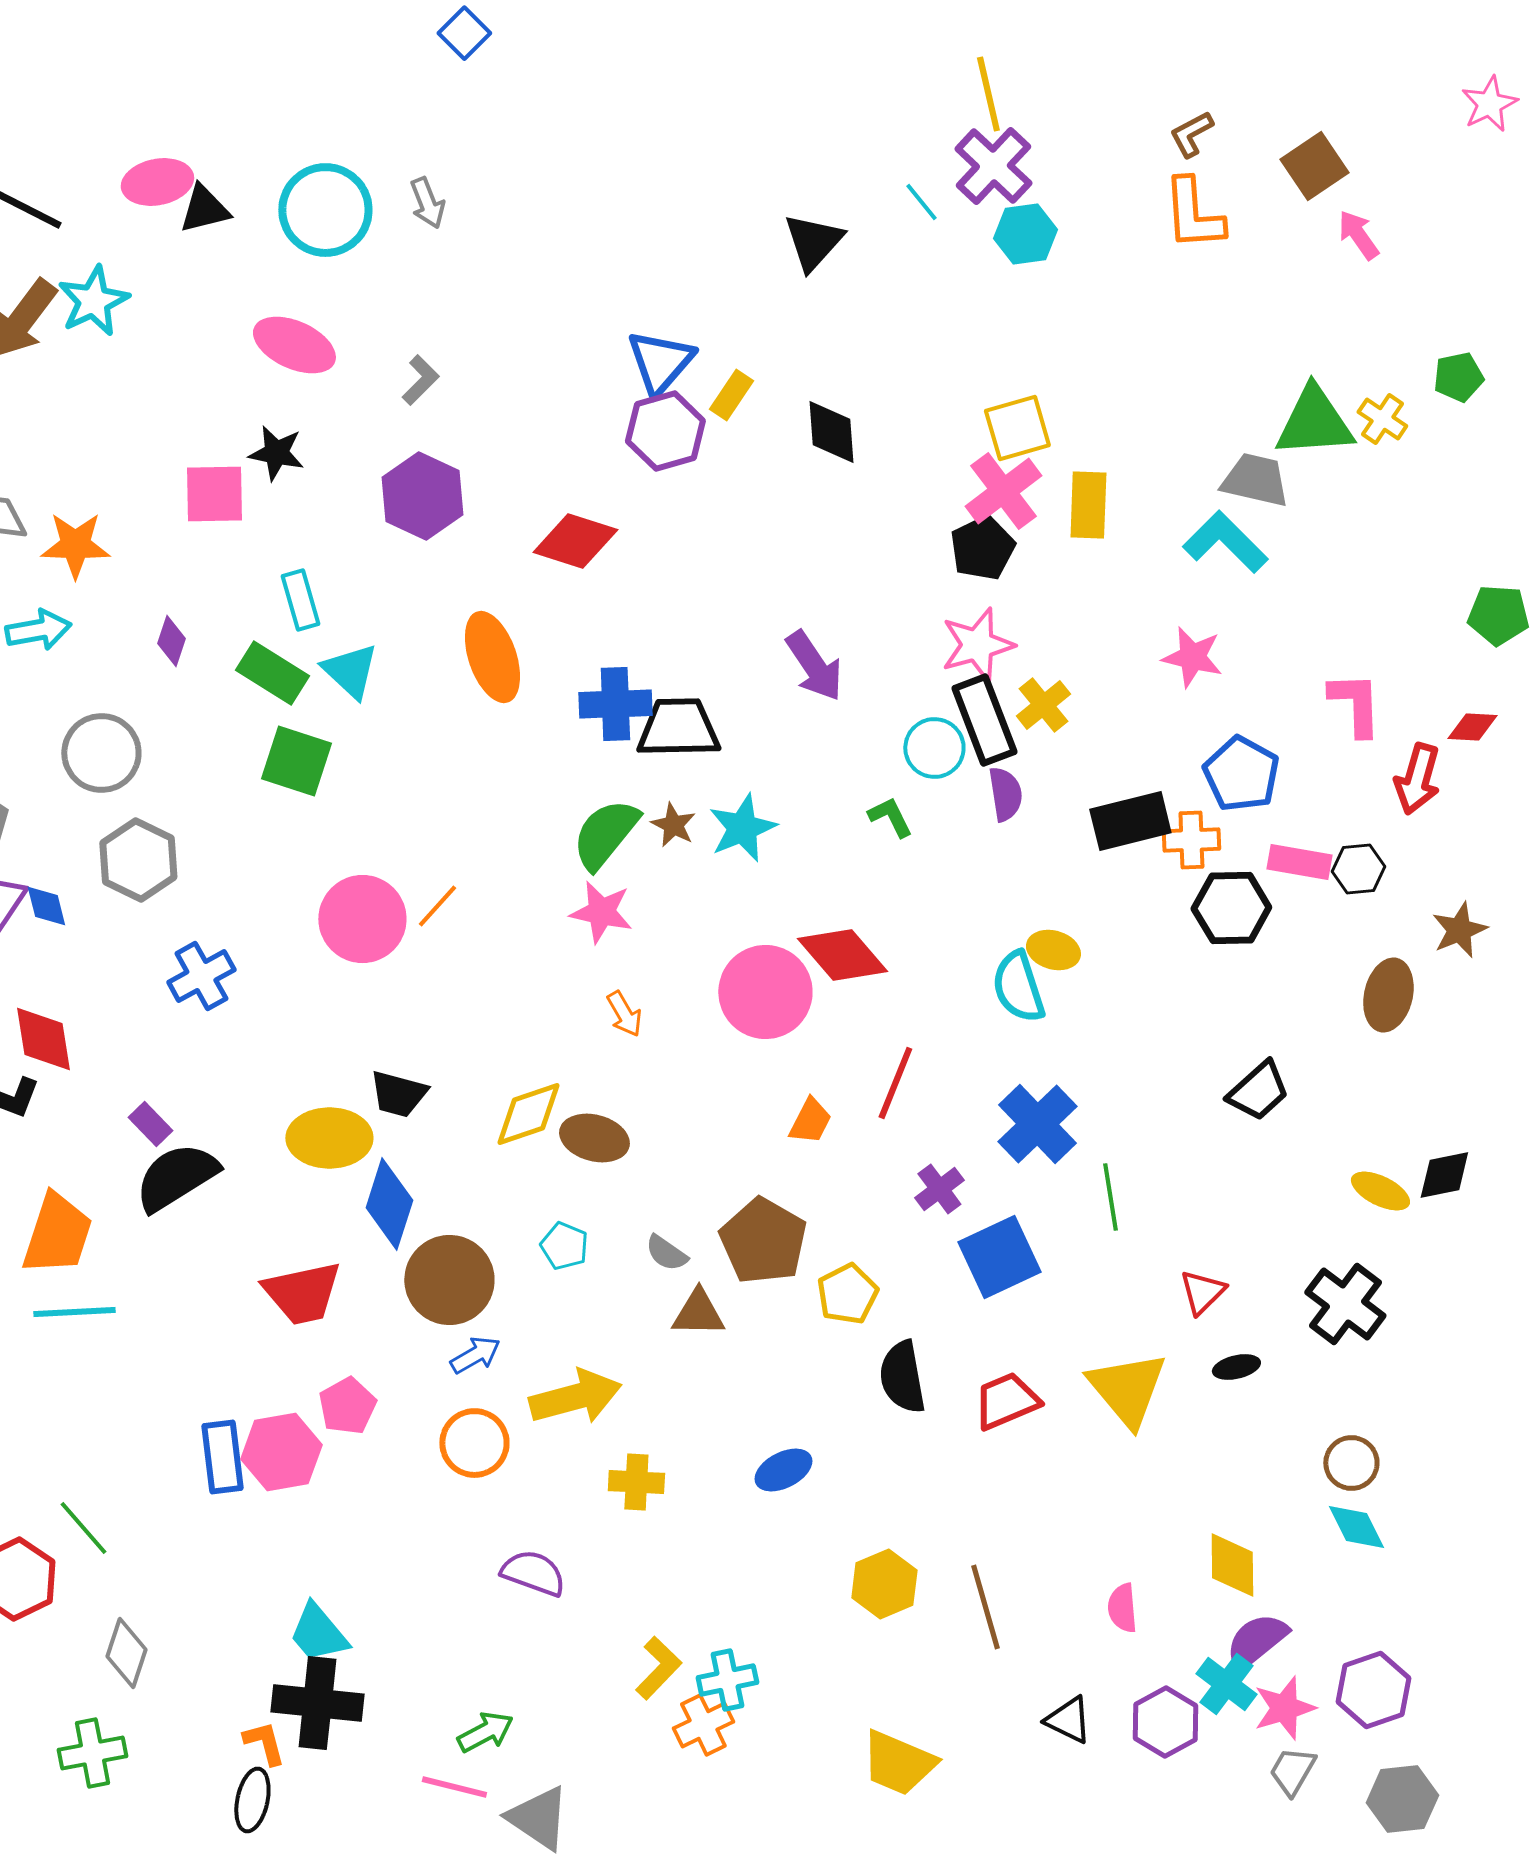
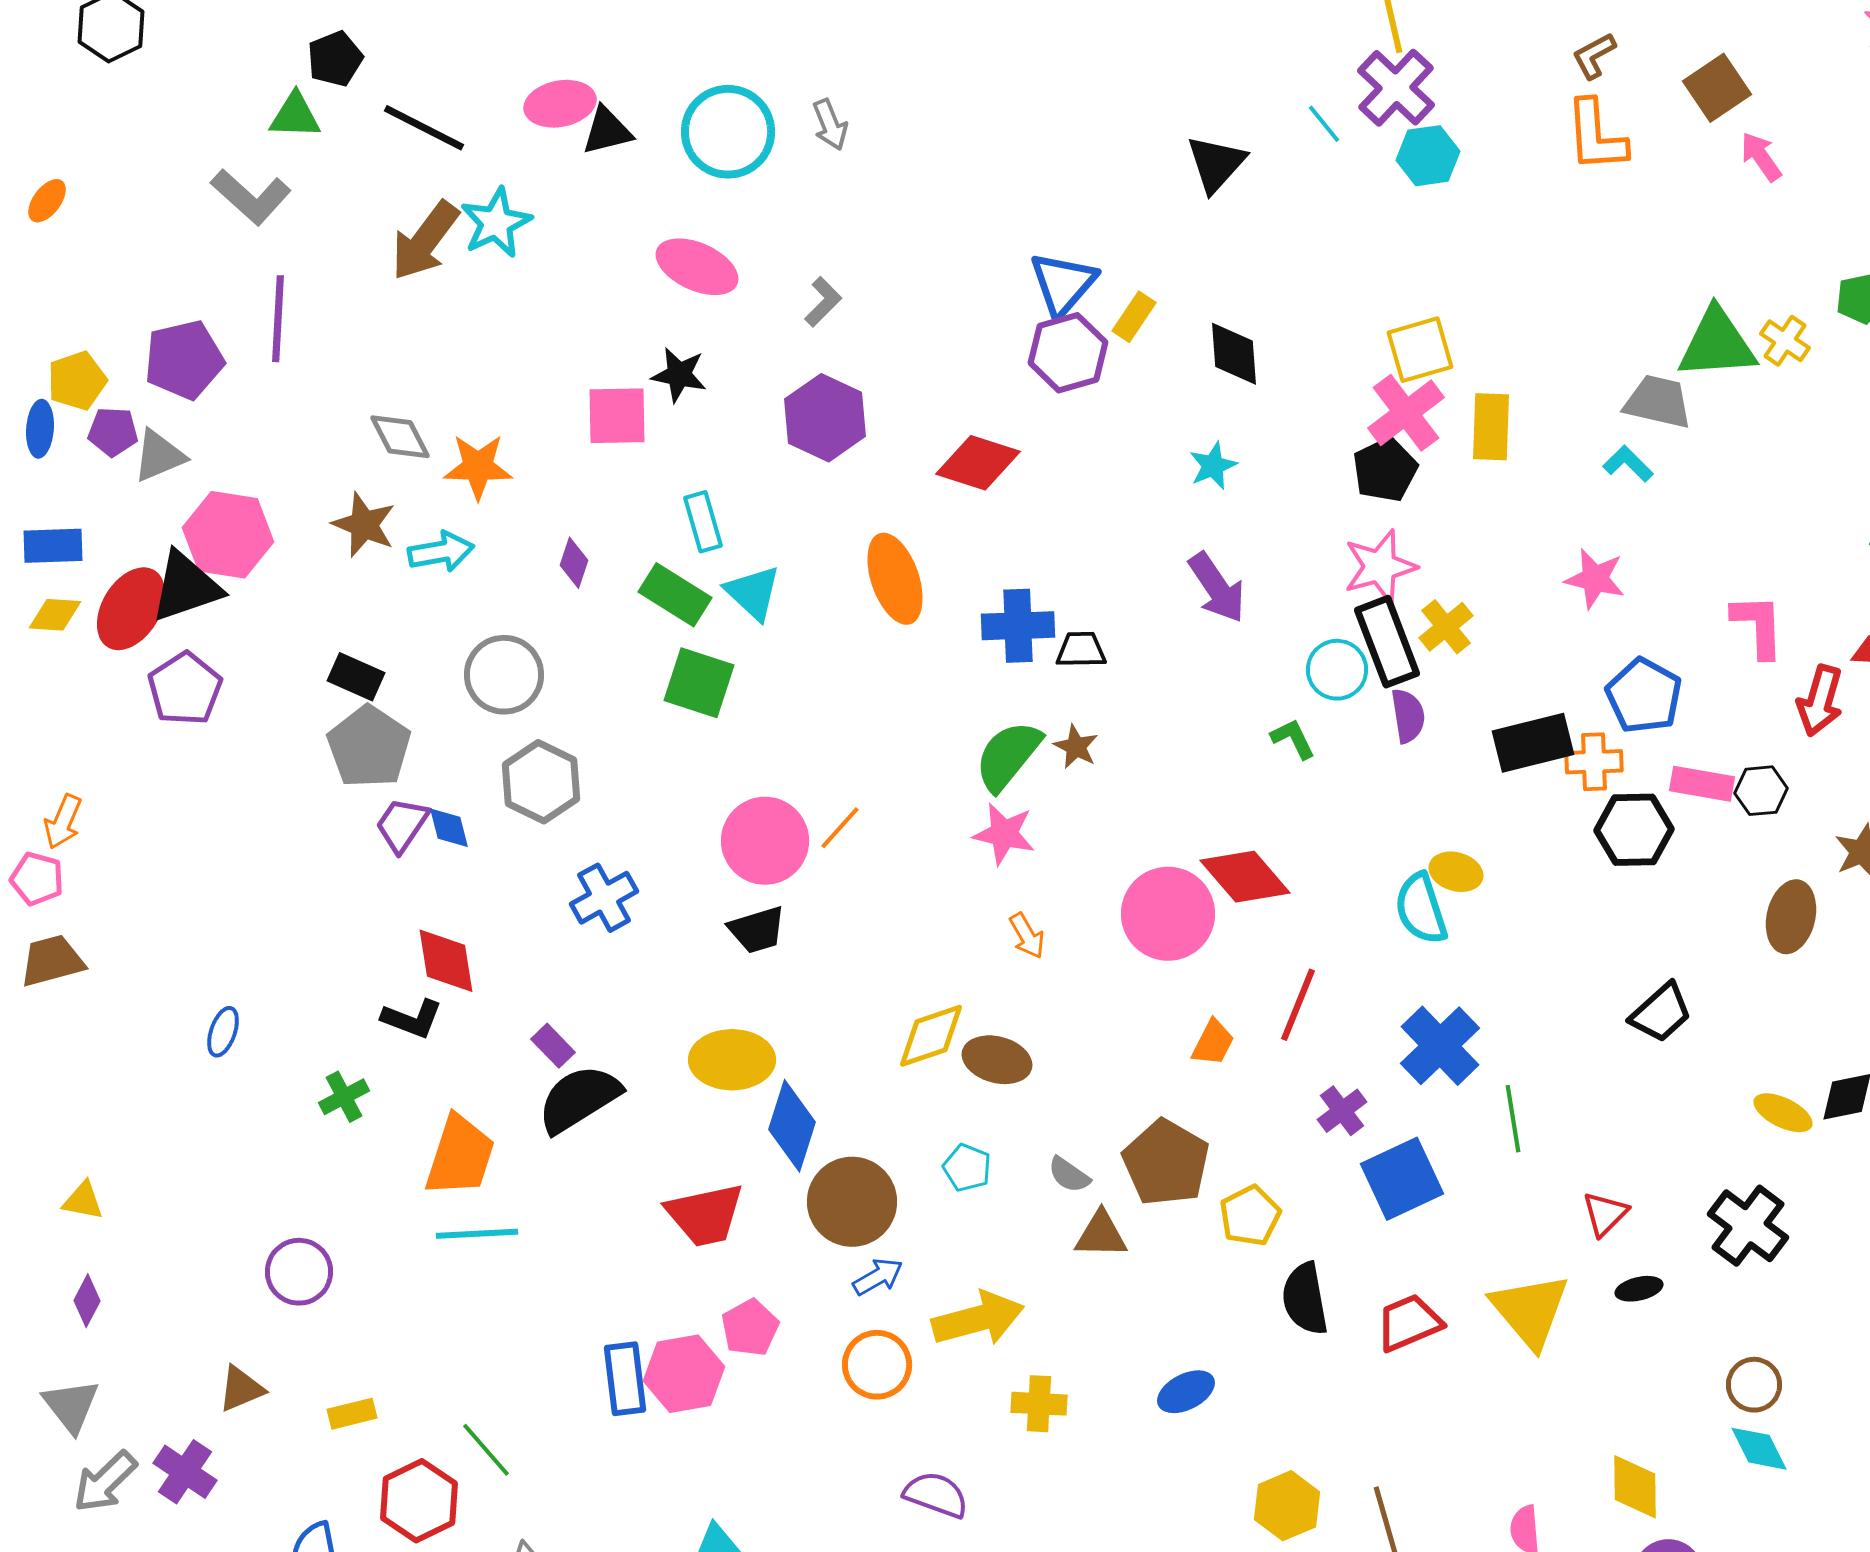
cyan L-shape: (1225, 542) -> (1628, 464), size x0.6
black trapezoid: (678, 728) -> (1081, 650), size x0.6
cyan star: (742, 828) -> (1213, 466), moved, size x0.7
black trapezoid: (398, 1094) -> (757, 930), moved, turned -32

